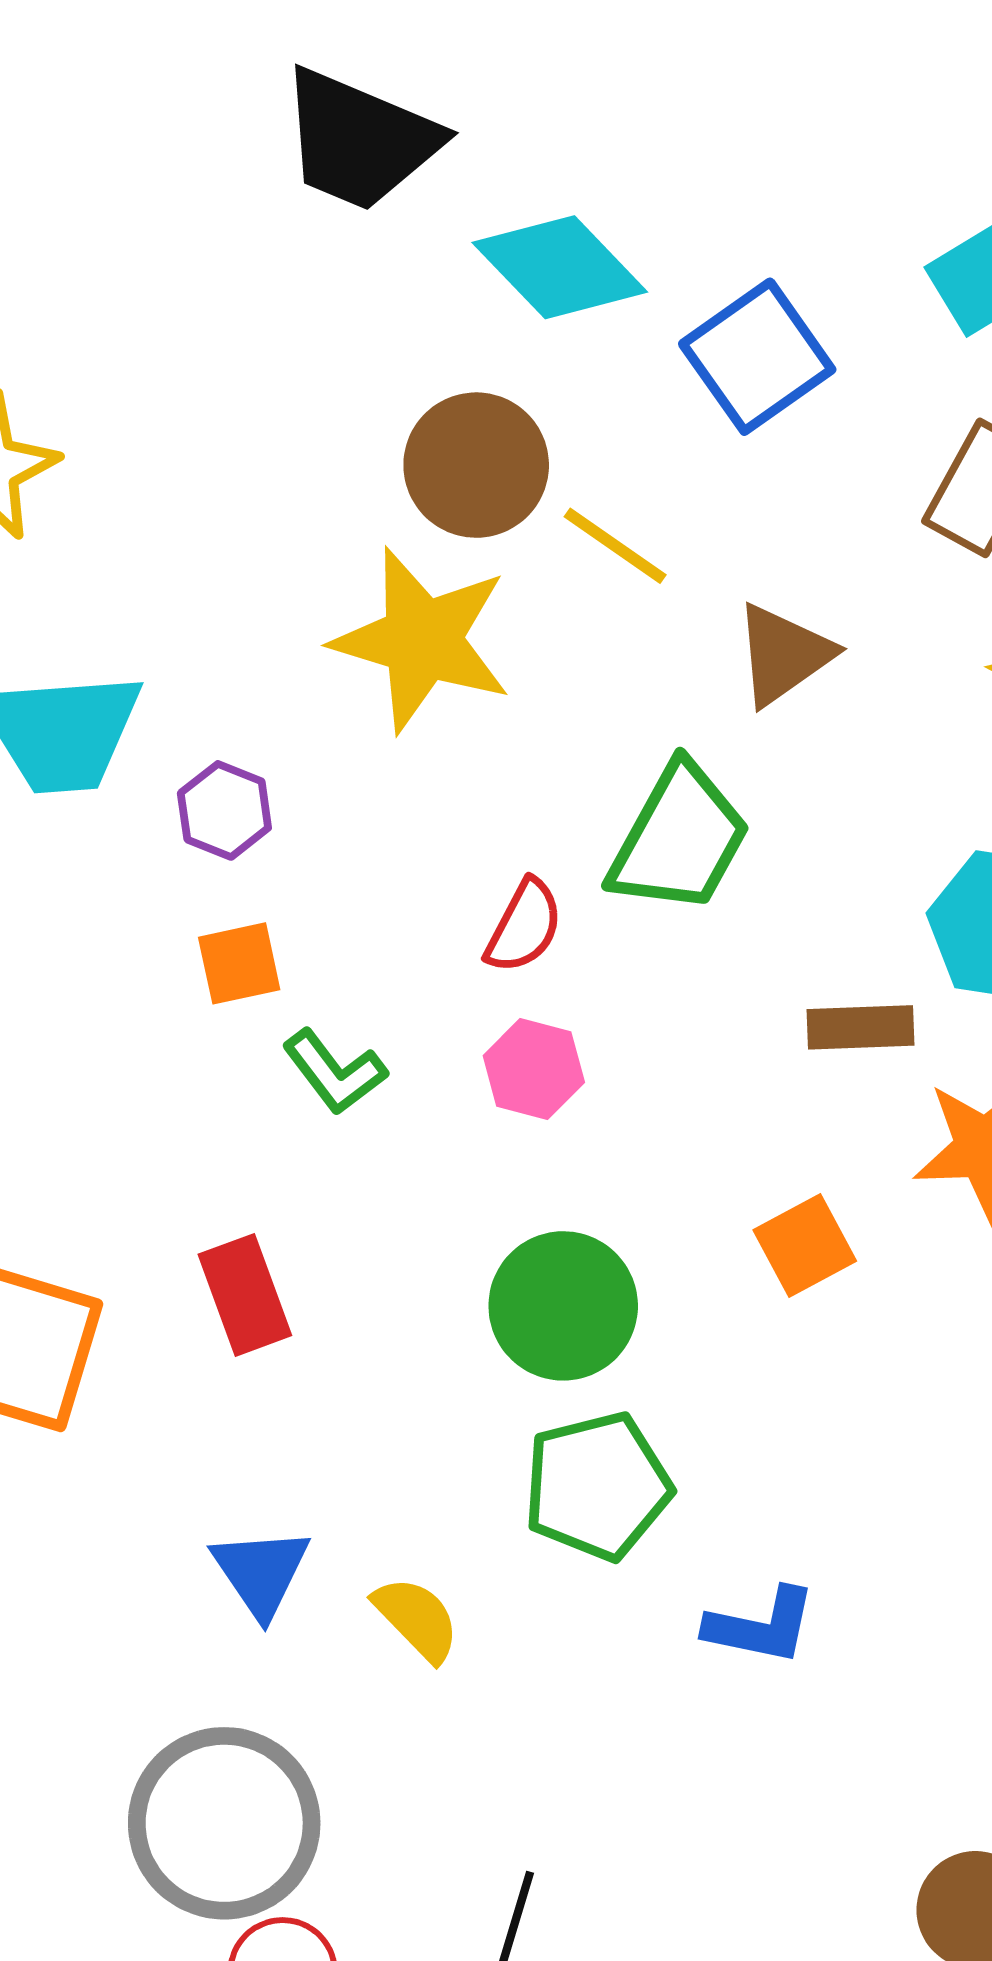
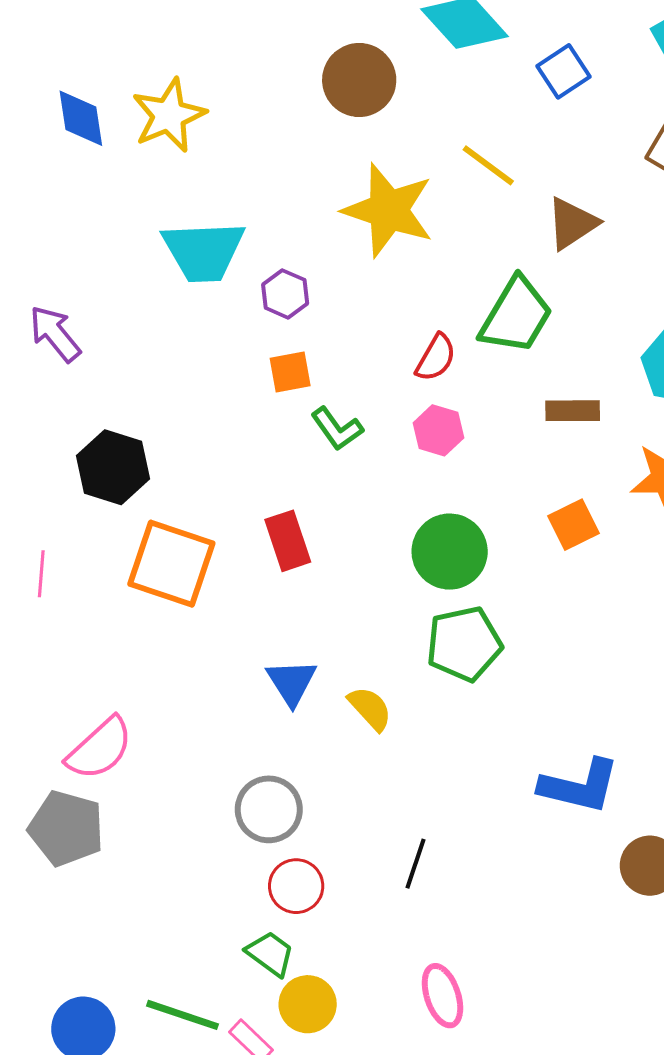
blue square: (757, 357) -> (564, 71), size x0.7
brown circle: (476, 465) -> (359, 80), moved
brown rectangle: (860, 1027) -> (573, 411), moved
blue L-shape: (761, 1626) -> (579, 786), moved, size x1.4
gray circle: (224, 1823) -> (269, 809), size x0.7

